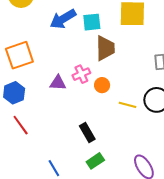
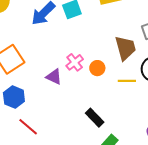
brown trapezoid: (105, 48) -> (125, 48), moved
purple triangle: (58, 83) -> (54, 77), turned 36

